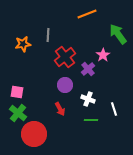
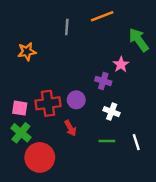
gray line: (48, 35) -> (67, 27), moved
red cross: (65, 57) -> (48, 103), moved, turned 30
purple cross: (88, 69) -> (103, 81), turned -32
white cross: (88, 99) -> (112, 112), moved
white line: (114, 109) -> (136, 142), moved

